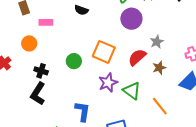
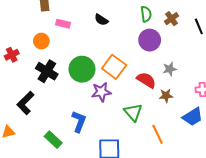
red semicircle: (137, 57) -> (146, 80), turned 60
green circle: (74, 61) -> (82, 69), size x1.6
black cross: (41, 71) -> (47, 71), size x1.5
purple star: (108, 83) -> (101, 92), moved
black L-shape: (38, 94) -> (25, 103), moved

